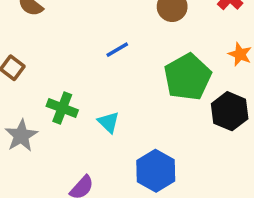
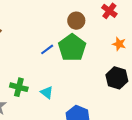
green pentagon: (188, 77) -> (72, 48), moved

